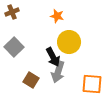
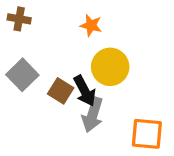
brown cross: (12, 12) -> (19, 19), turned 32
brown square: (31, 80) -> (61, 91), moved

